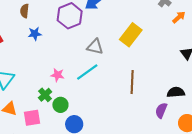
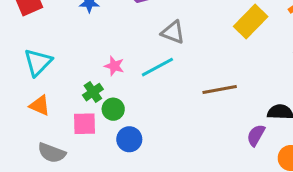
yellow rectangle: (131, 35) -> (251, 22), moved
brown line: (132, 82) -> (220, 90), turned 70
pink square: (32, 118) -> (85, 124), moved

